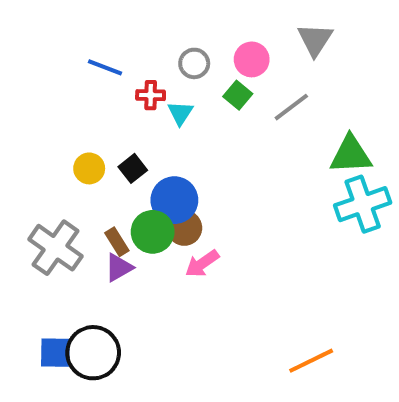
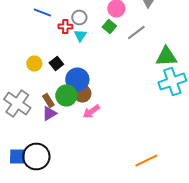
gray circle: (194, 63) -> (79, 18), moved

